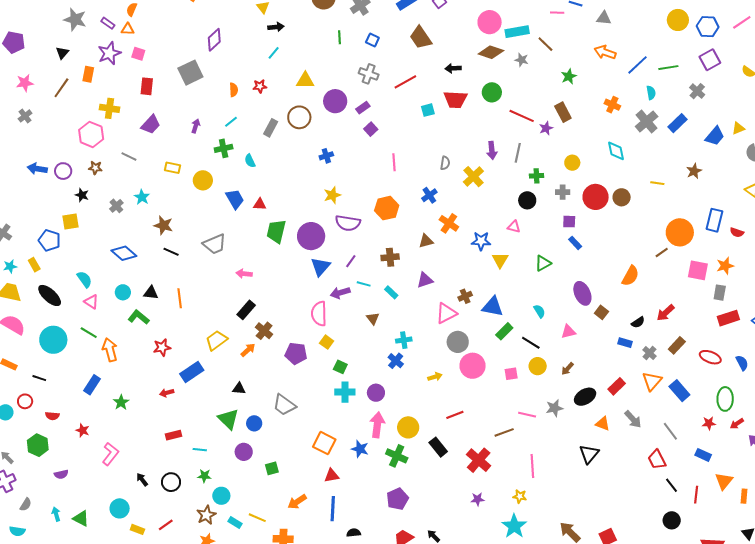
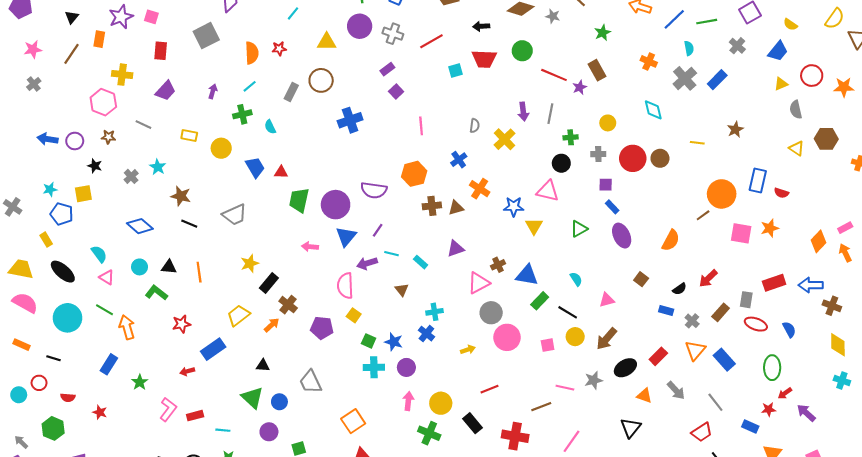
orange semicircle: (234, 90) -> (252, 53), size x1.5
purple circle: (335, 101) -> (360, 26), moved
blue trapezoid: (715, 136) -> (778, 51), moved
blue cross: (326, 156) -> (350, 120), size x1.6
yellow star: (332, 195) -> (250, 263), moved
pink triangle: (514, 227) -> (548, 191), size x1.6
brown cross: (390, 257) -> (432, 206), moved
cyan star: (10, 266) -> (50, 189), moved
pink arrow: (244, 274) -> (310, 247), moved
purple ellipse: (582, 293) -> (622, 236), moved
gray rectangle: (720, 293) -> (746, 300), moved
brown arrow: (567, 369) -> (607, 339), size x1.6
gray trapezoid: (284, 405) -> (311, 382), turned 30
red star: (709, 423) -> (769, 409), moved
pink arrow: (377, 425) -> (408, 401), size x0.7
orange square: (324, 443) -> (353, 421), turned 30
blue star: (360, 449) -> (394, 342), moved
pink L-shape: (110, 454) -> (168, 409), moved
red trapezoid: (657, 459) -> (702, 432), turned -95
red cross: (479, 460) -> (515, 436), turned -30
pink line: (532, 466) -> (571, 441), turned 40

